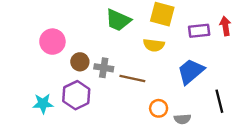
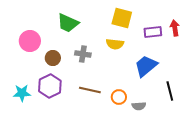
green trapezoid: (118, 20) -> (68, 23), moved
gray cross: (104, 68) -> (83, 54), moved
brown line: (132, 79) -> (90, 90), moved

